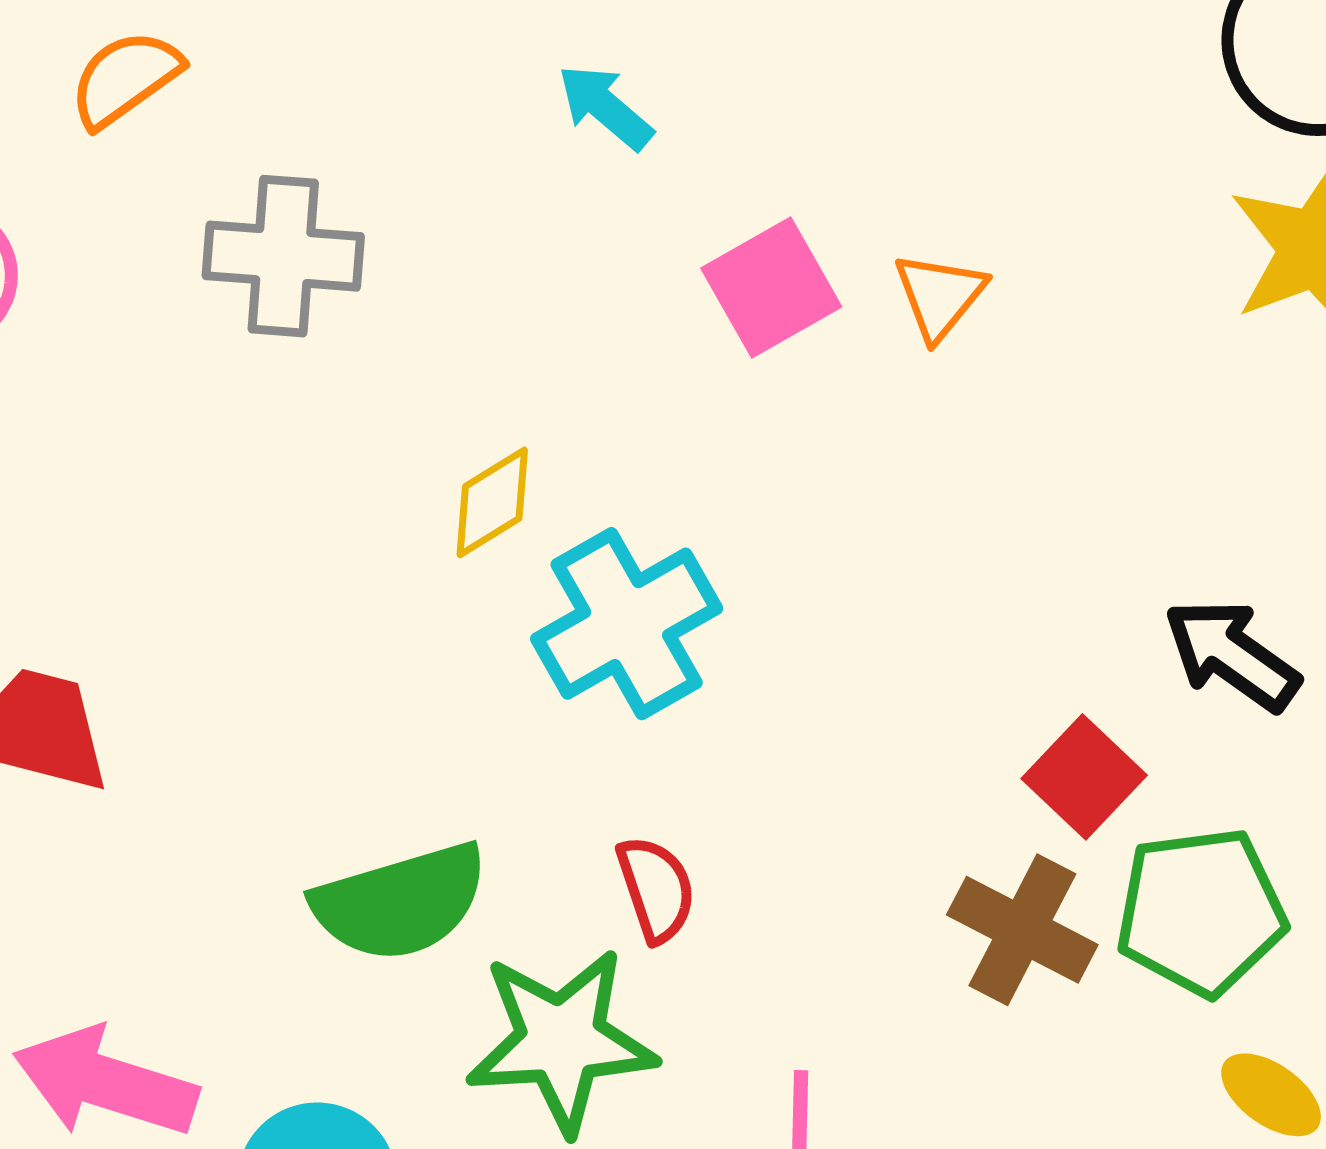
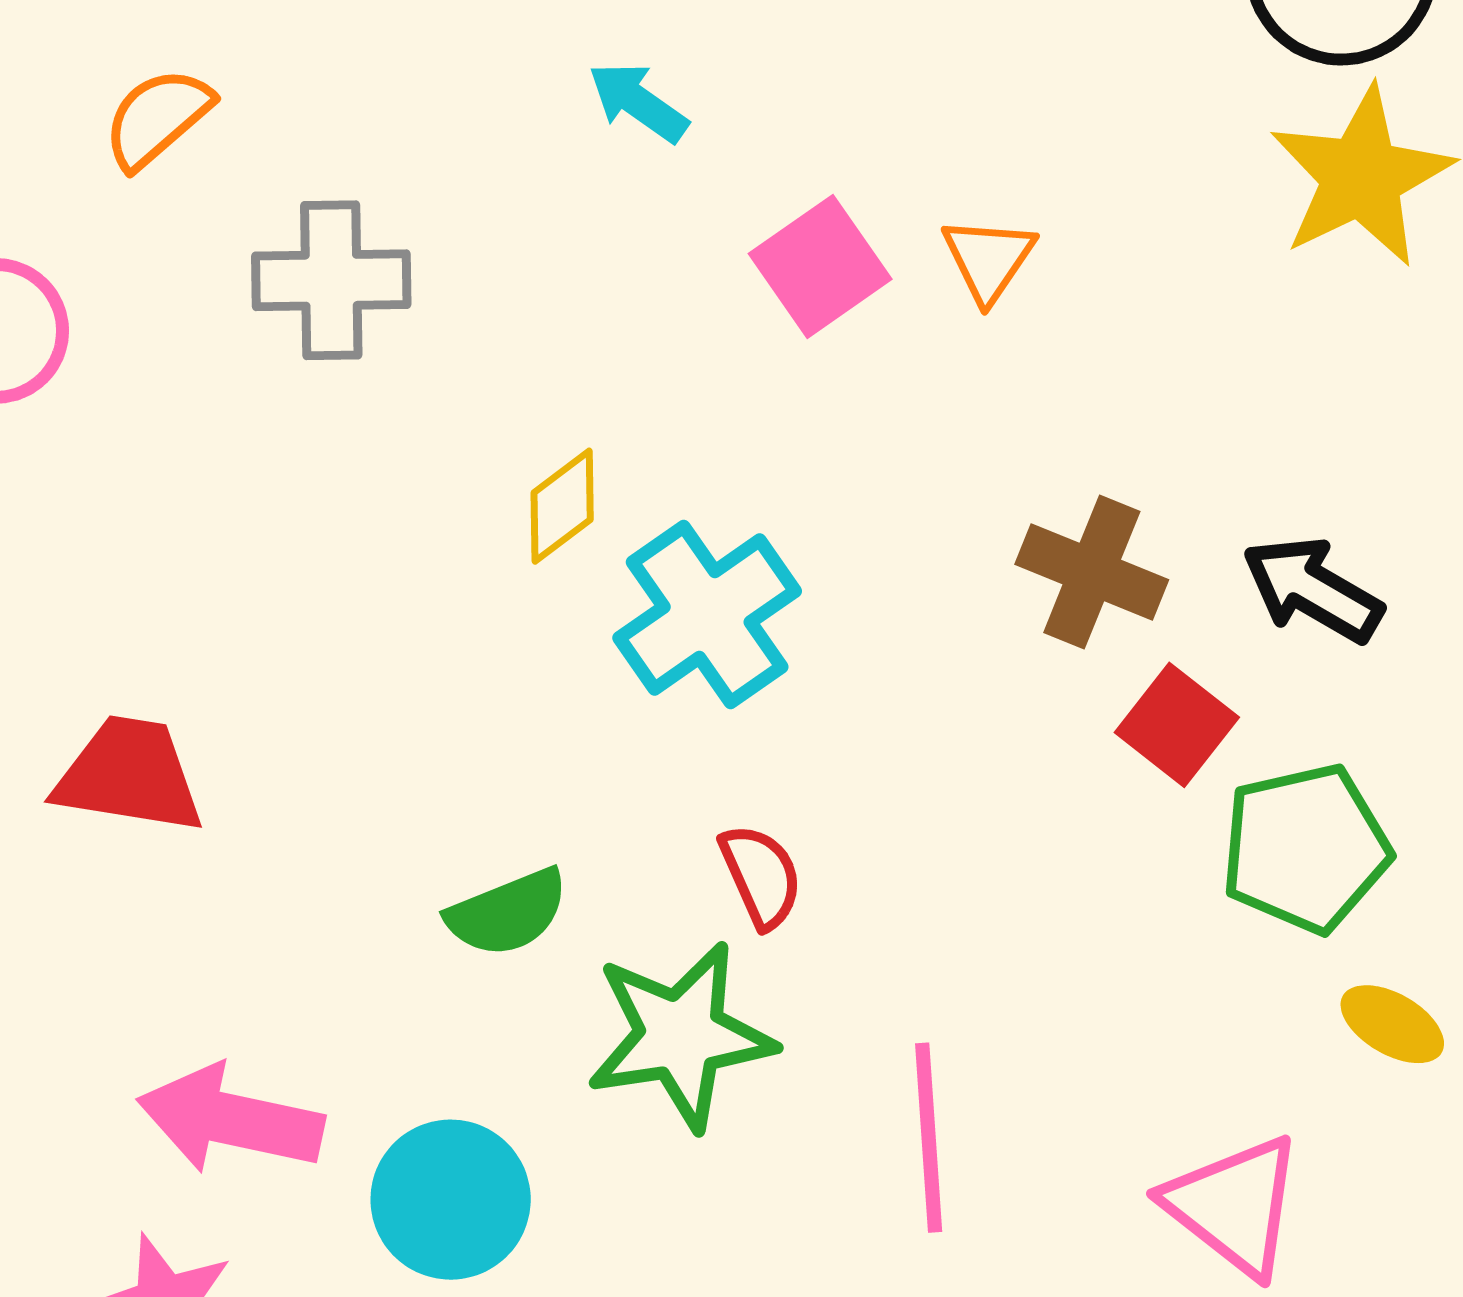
green semicircle: (400, 902) -> (508, 913), size x0.7
brown cross: (1022, 930) -> (1092, 572), moved

